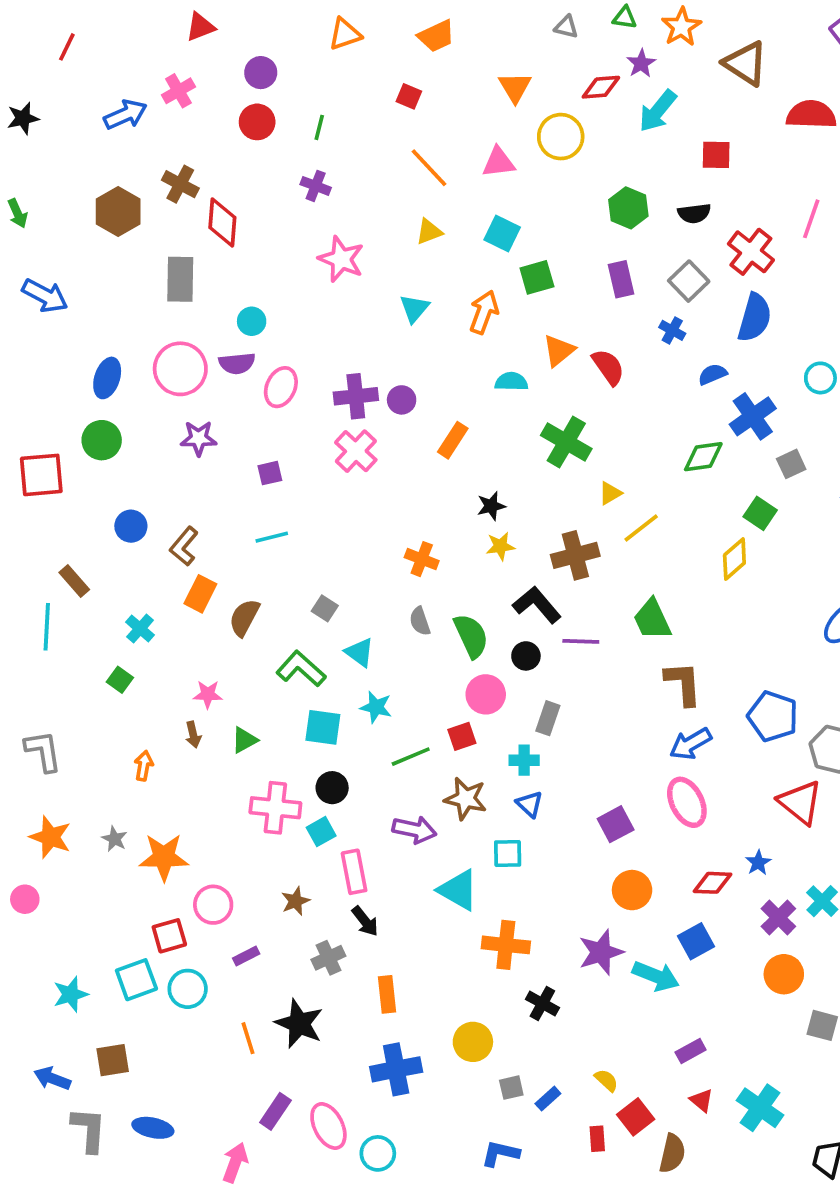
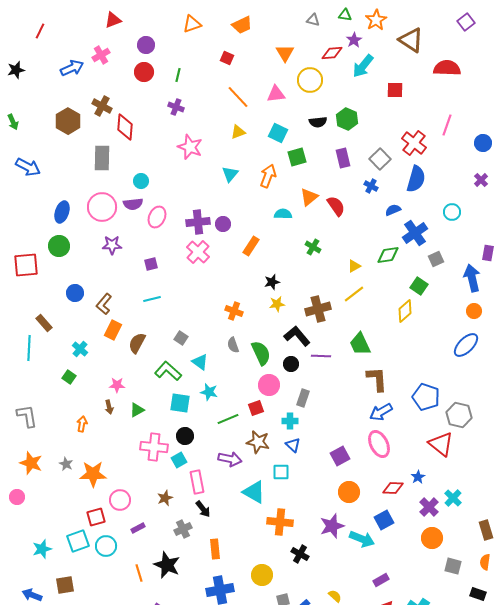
black semicircle: (694, 213) -> (318, 122), moved
green cross: (566, 442) -> (313, 247), size x0.6
yellow triangle: (610, 493) -> (354, 266), moved

